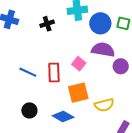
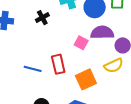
pink square: (79, 64) -> (81, 43), moved
yellow semicircle: (104, 105) -> (114, 66), moved

